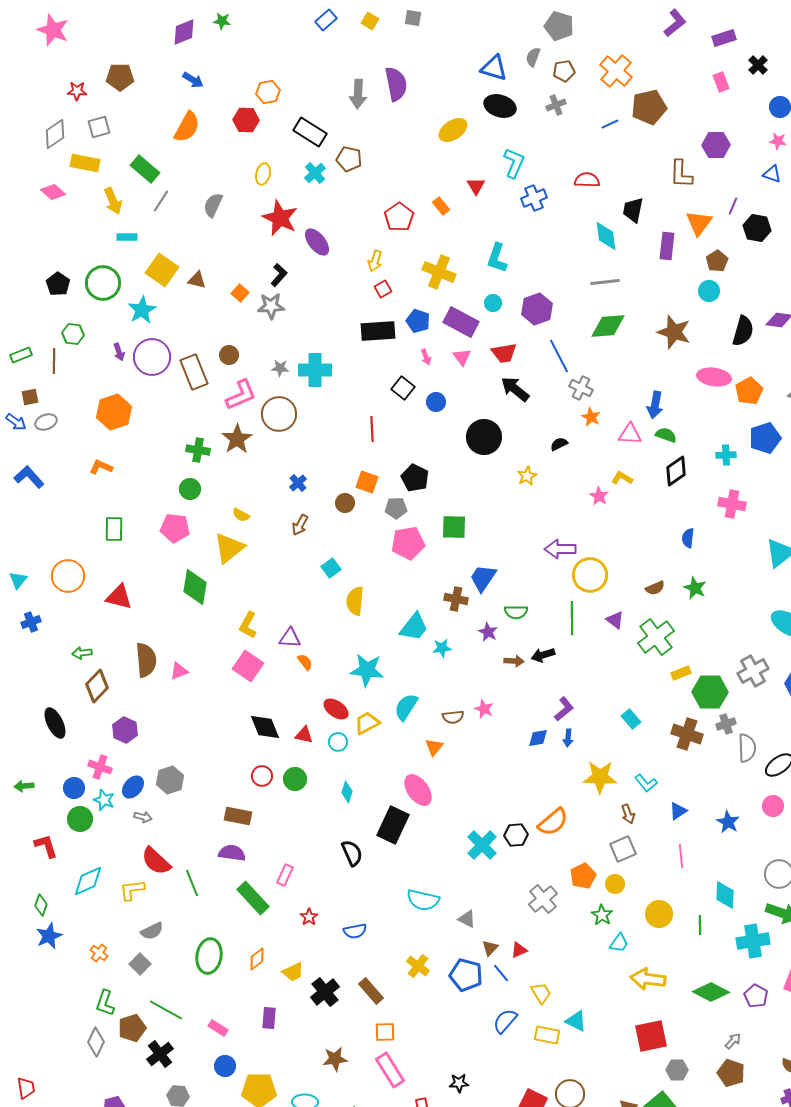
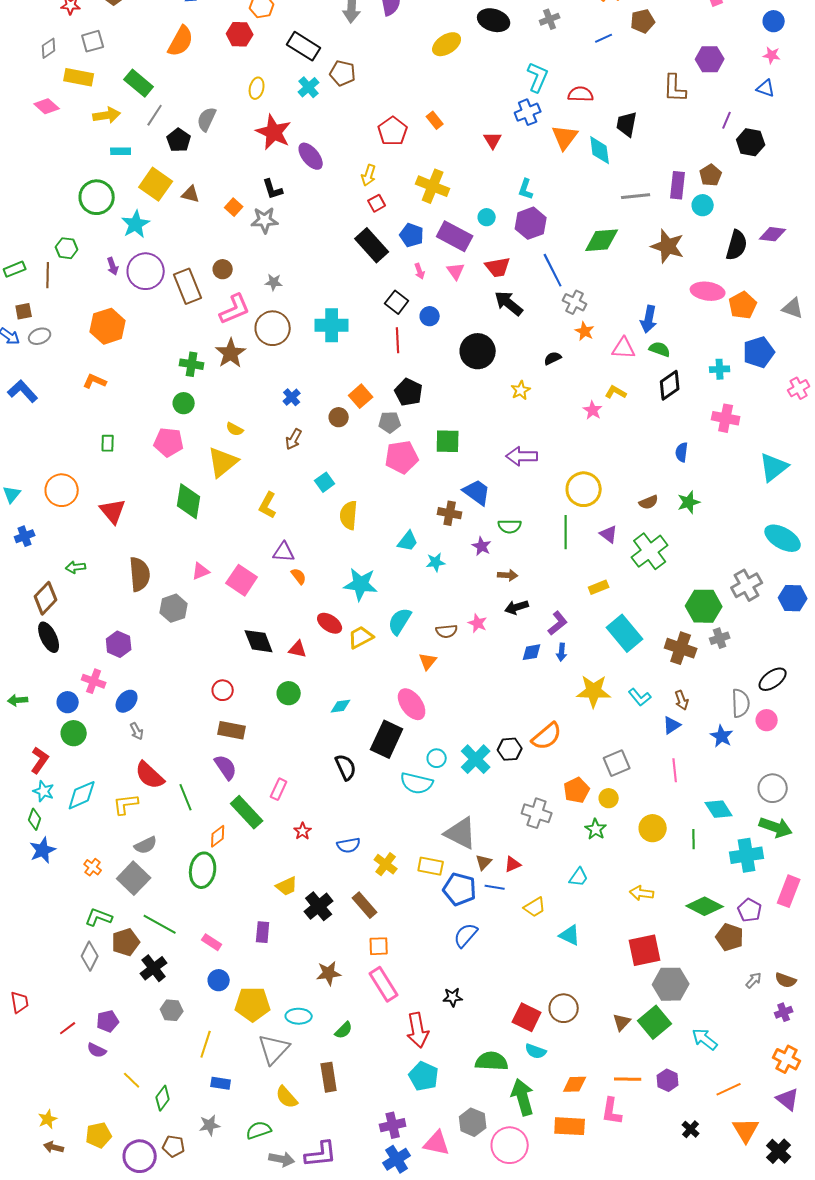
brown pentagon: (649, 107) -> (643, 21), size x0.7
gray diamond: (55, 134) -> (49, 48), size x0.7
cyan L-shape: (514, 163) -> (538, 77), moved
red triangle: (476, 186) -> (493, 140), moved
yellow arrow: (113, 201) -> (107, 115), turned -76
orange triangle: (699, 223) -> (565, 137), moved
purple rectangle: (667, 246) -> (678, 185), moved
cyan L-shape: (497, 258) -> (526, 189), moved, size x0.7
black L-shape: (279, 275) -> (273, 189), turned 120
gray line: (605, 282) -> (636, 196), moved
black pentagon: (58, 284) -> (179, 140), moved
black rectangle: (378, 331) -> (372, 245), turned 52
cyan cross: (315, 370) -> (332, 325), moved
red line: (372, 429) -> (398, 340), moved
orange square: (367, 482) -> (361, 396), turned 30
green rectangle: (114, 529) -> (108, 443), size x0.7
purple arrow: (560, 549) -> (522, 456), moved
blue trapezoid: (483, 578) -> (477, 492), turned 92
green star: (695, 588) -> (689, 502), turned 30
red triangle: (119, 597) -> (113, 511), turned 36
yellow L-shape: (248, 625) -> (268, 505), moved
cyan trapezoid: (414, 627) -> (408, 541), size x0.7
black arrow: (543, 655) -> (517, 607), moved
pink triangle: (179, 671) -> (201, 571), moved
yellow rectangle: (681, 673) -> (599, 587), moved
brown diamond: (97, 686) -> (46, 598), moved
cyan rectangle: (631, 719) -> (625, 633), size x1.8
cyan circle: (338, 742) -> (437, 758), moved
gray semicircle: (747, 748) -> (741, 703), moved
red circle: (262, 776) -> (223, 690), moved
gray hexagon: (170, 780) -> (174, 608), moved
cyan diamond: (347, 792) -> (341, 706), turned 65
cyan star: (104, 800) -> (44, 791), moved
brown arrow: (628, 814) -> (682, 700), moved
gray arrow: (143, 817) -> (137, 731), turned 48
red L-shape: (46, 846) -> (40, 760), turned 52
purple semicircle: (232, 853) -> (226, 767), turned 48
cyan diamond: (725, 895) -> (719, 809), turned -36
gray cross: (543, 899) -> (537, 813), turned -32
cyan semicircle: (423, 900) -> (417, 783), moved
gray triangle: (467, 919) -> (461, 833), size x1.8
cyan trapezoid: (619, 943) -> (579, 877), moved
orange diamond: (257, 959) -> (218, 836), moved
gray square: (140, 964) -> (134, 878), size x1.5
yellow cross: (418, 966) -> (386, 864), moved
blue line: (501, 973) -> (495, 887), turned -42
yellow arrow: (648, 979) -> (642, 893), size x0.7
yellow trapezoid: (541, 993) -> (535, 907), turned 90
green L-shape: (105, 1003) -> (99, 917), turned 92
blue semicircle: (505, 1021) -> (466, 935), moved
yellow rectangle: (547, 1035) -> (431, 866), moved
gray arrow: (733, 1041) -> (754, 980), moved
gray hexagon: (677, 1070) -> (671, 984), size x1.6
brown pentagon: (731, 1073) -> (730, 937), moved

